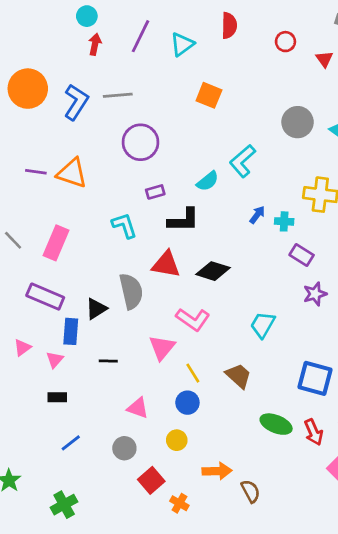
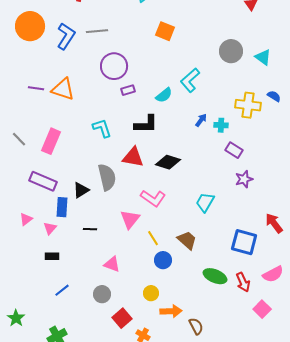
purple rectangle: (155, 192) -> (128, 90), moved
blue circle: (187, 403) -> (163, 260), moved
yellow circle: (177, 440) -> (151, 293), moved

